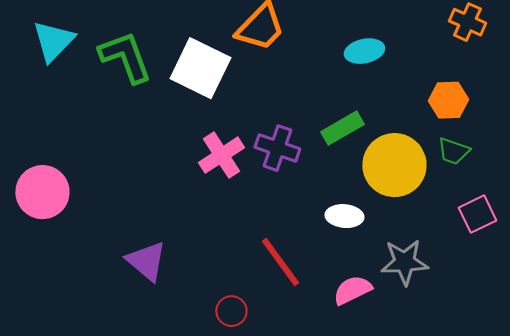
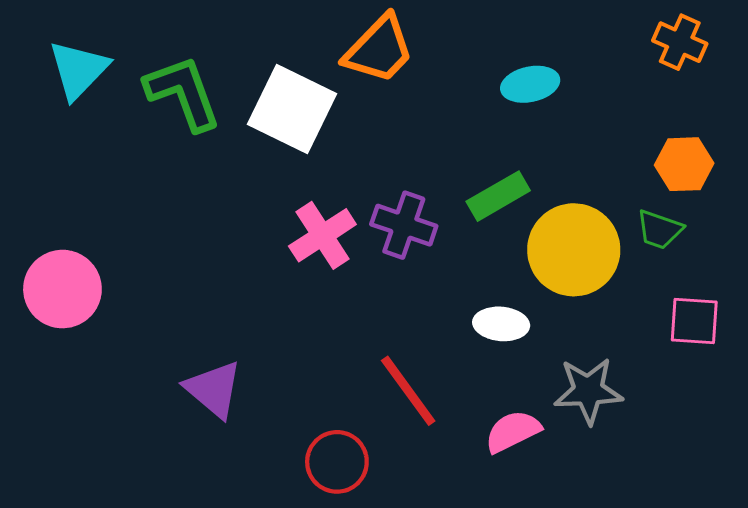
orange hexagon: (448, 100) -> (684, 164), moved
pink square: (477, 214) -> (694, 321), turned 30
red circle: (231, 311) -> (337, 462), size x1.4

